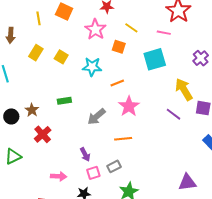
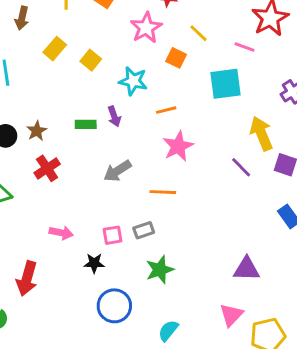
gray arrow: (96, 117) -> (117, 171), moved
purple arrow: (85, 154) -> (114, 116), moved

